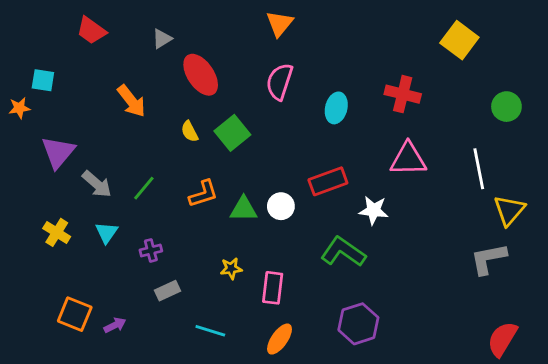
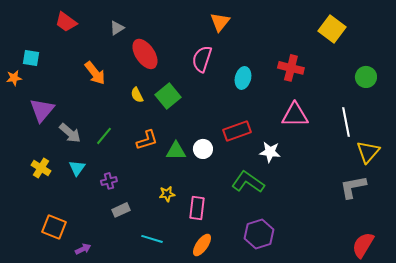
orange triangle: (280, 24) -> (220, 22), moved
purple arrow: (115, 325) -> (83, 249), moved

